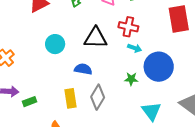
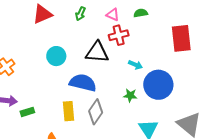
red cross: (128, 27) -> (119, 35), moved, turned -30
blue semicircle: (83, 69) -> (83, 83), size x1.5

